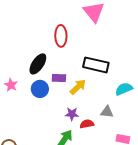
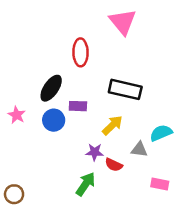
yellow arrow: (78, 87) -> (112, 125), moved
cyan semicircle: (124, 89) -> (161, 133), moved
red semicircle: (87, 124) -> (114, 165), turned -144

